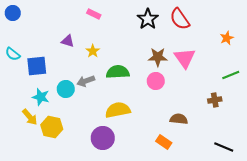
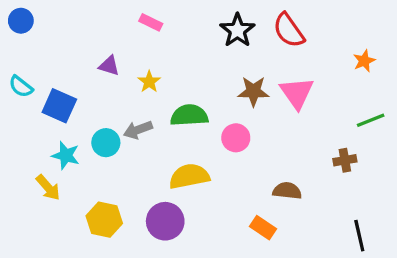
blue square: (37, 66) -> (59, 106), turned 30
pink circle: (156, 81) -> (236, 138), moved
yellow hexagon: (52, 127) -> (104, 220), moved
black line: (224, 147) -> (359, 236), turned 54

